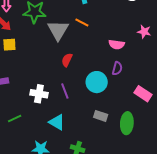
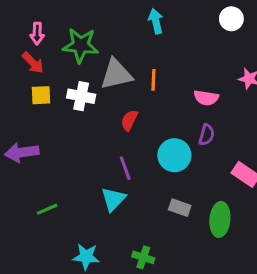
orange line: (82, 22) -> (153, 80), moved, turned 64
gray triangle: (58, 30) -> (116, 74), turned 45
white cross: (39, 94) -> (81, 96), moved
cyan triangle: (57, 122) -> (113, 199), moved, turned 42

